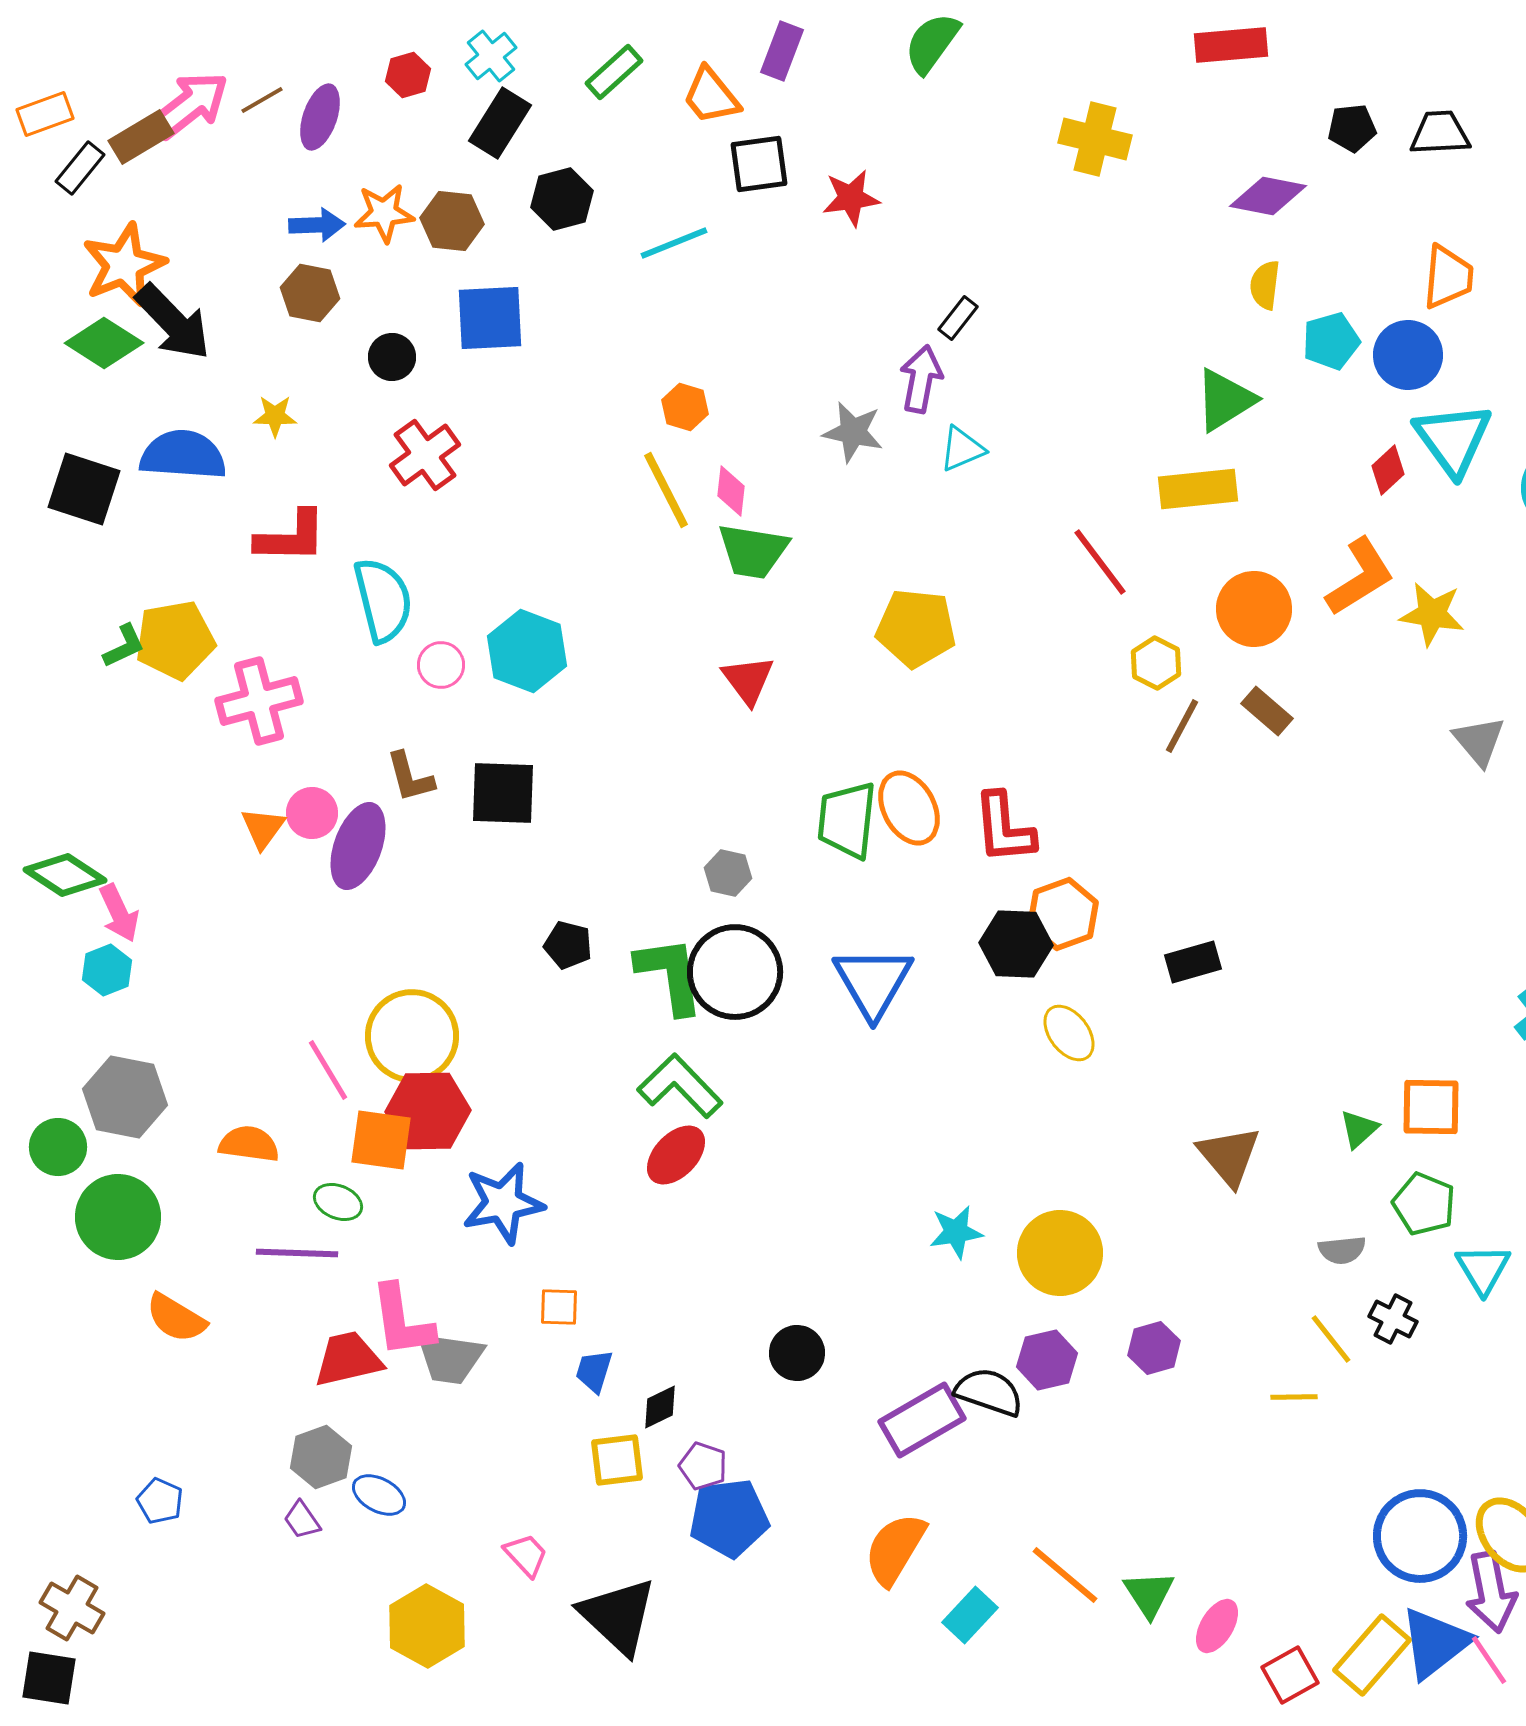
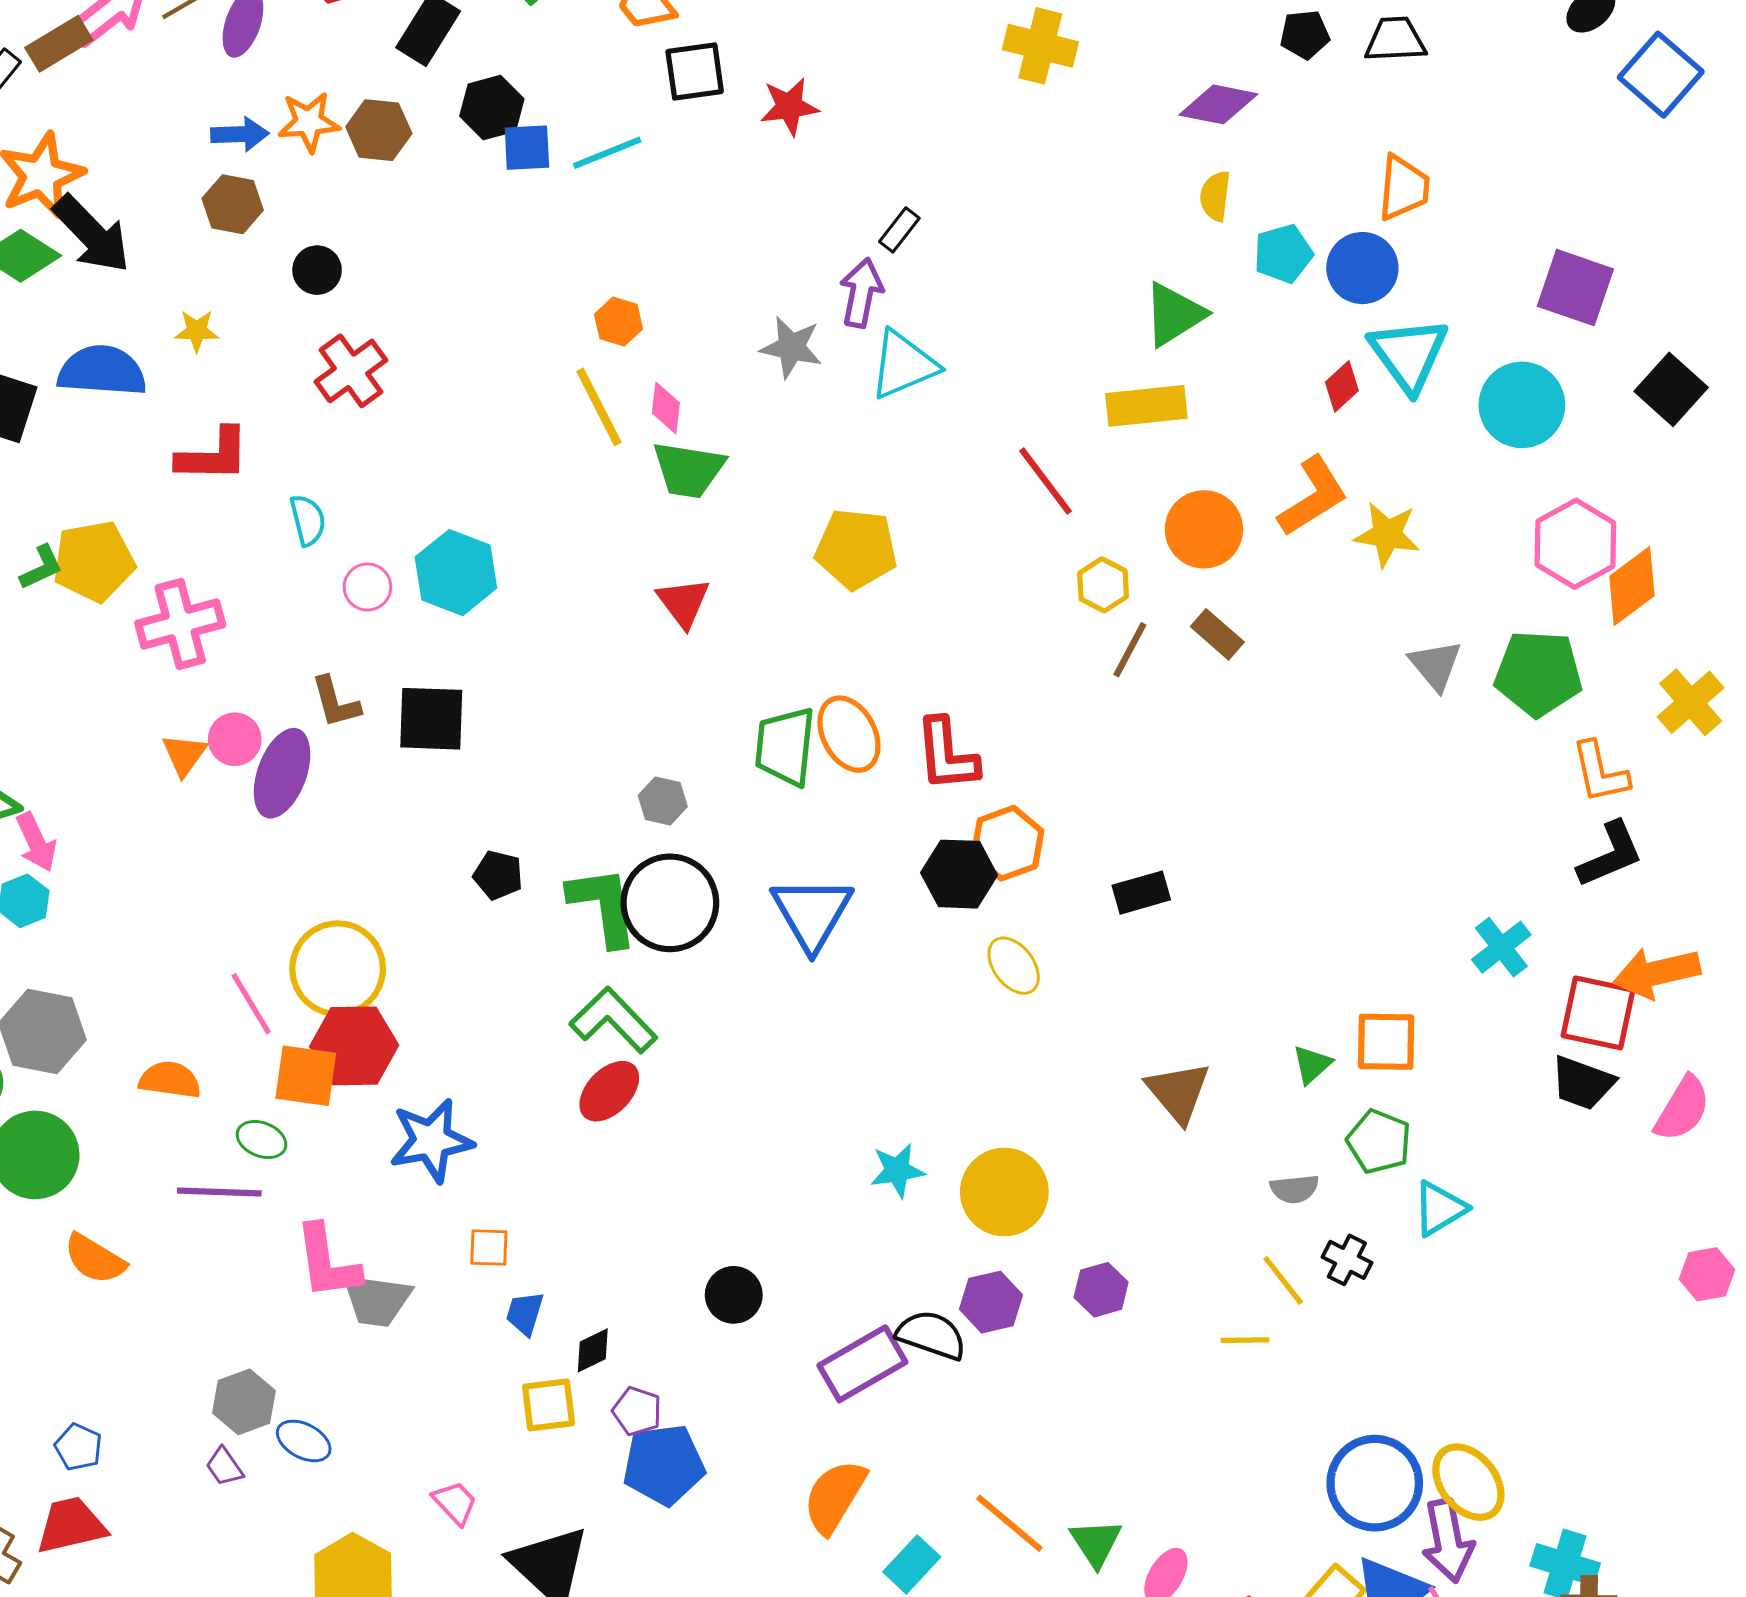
blue square: (490, 318) -> (527, 148), moved, size x0.7
cyan triangle: (962, 449) -> (904, 365), size x1.5
cyan semicircle: (383, 600) -> (308, 520), size x0.6
cyan triangle: (1483, 1269) -> (1440, 1208), turned 30
red trapezoid: (348, 1359) -> (71, 1525), moved

